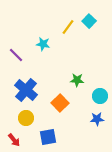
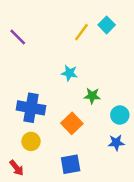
cyan star: (43, 44) -> (69, 73), moved
purple line: (16, 55) -> (18, 37), moved
blue cross: (26, 90) -> (31, 108), turned -30
blue square: (48, 137) -> (71, 164), moved

